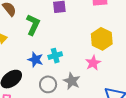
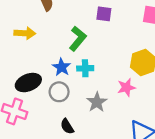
green L-shape: (33, 25) -> (78, 39), moved
gray circle: (48, 84) -> (59, 92), moved

